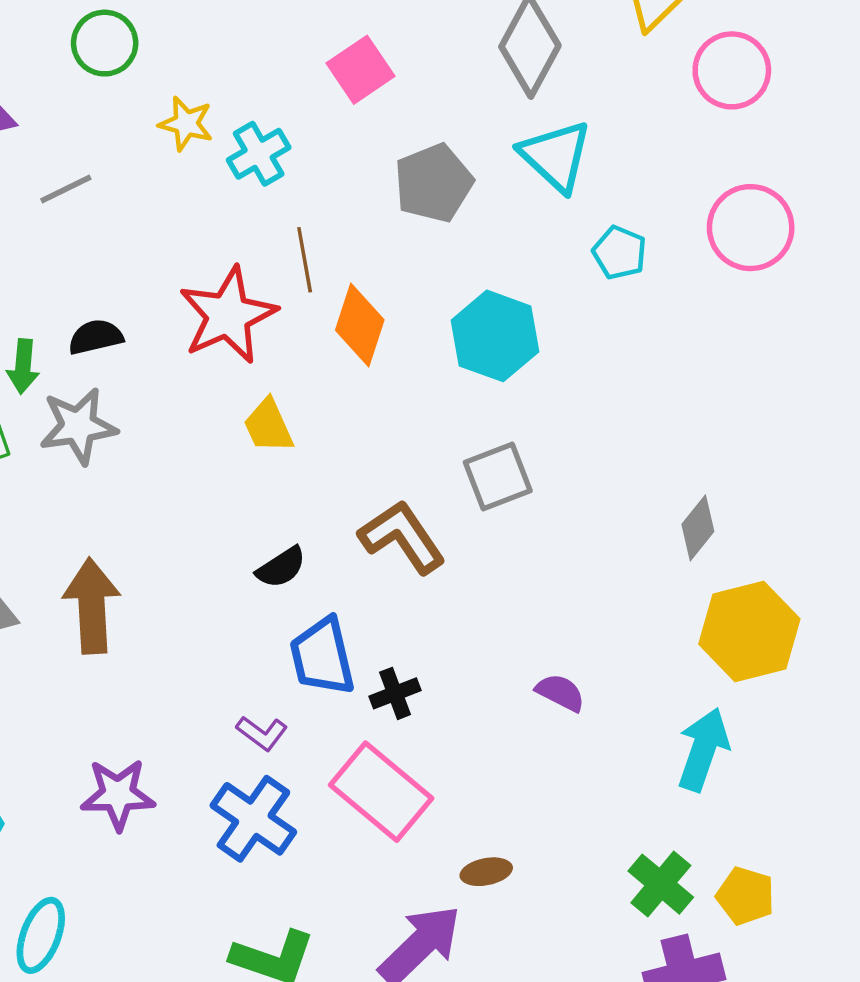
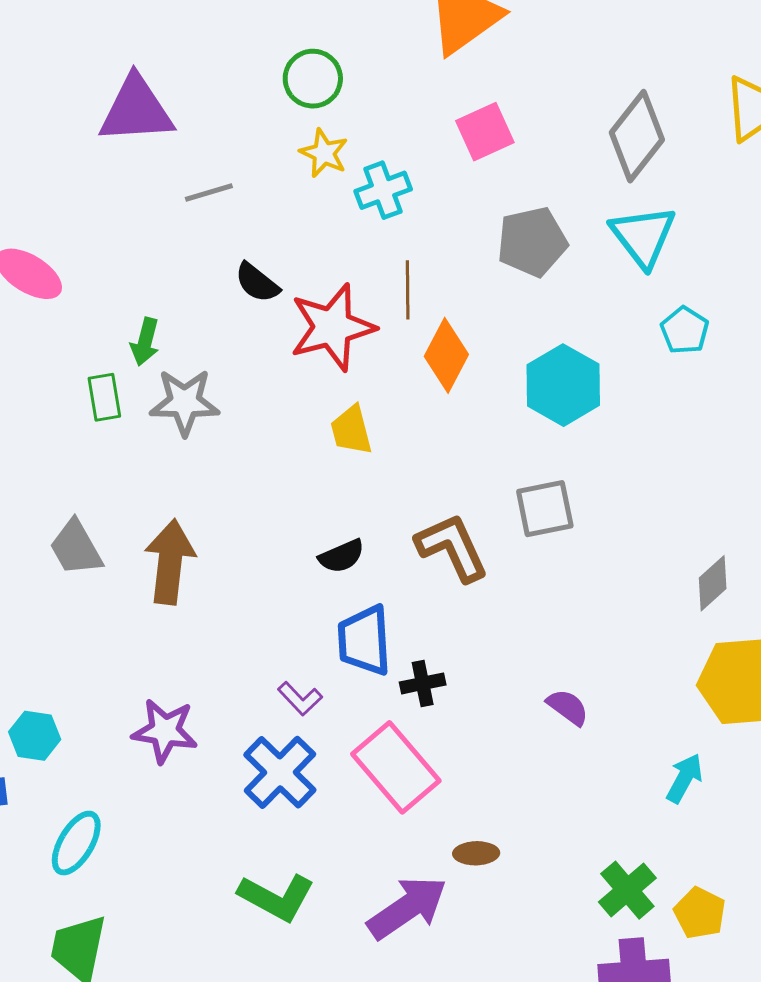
green circle: (105, 43) -> (313, 79), moved
black semicircle: (96, 337) -> (257, 283), moved, turned -138
cyan arrow: (703, 749) -> (684, 778), size x0.7

